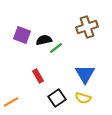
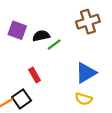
blue triangle: (85, 74) -> (86, 73), turned 30
black square: (57, 98) -> (22, 99), moved

